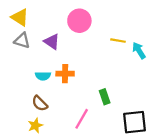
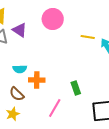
purple triangle: (52, 42) -> (20, 30), moved
orange cross: (65, 74) -> (37, 80), moved

